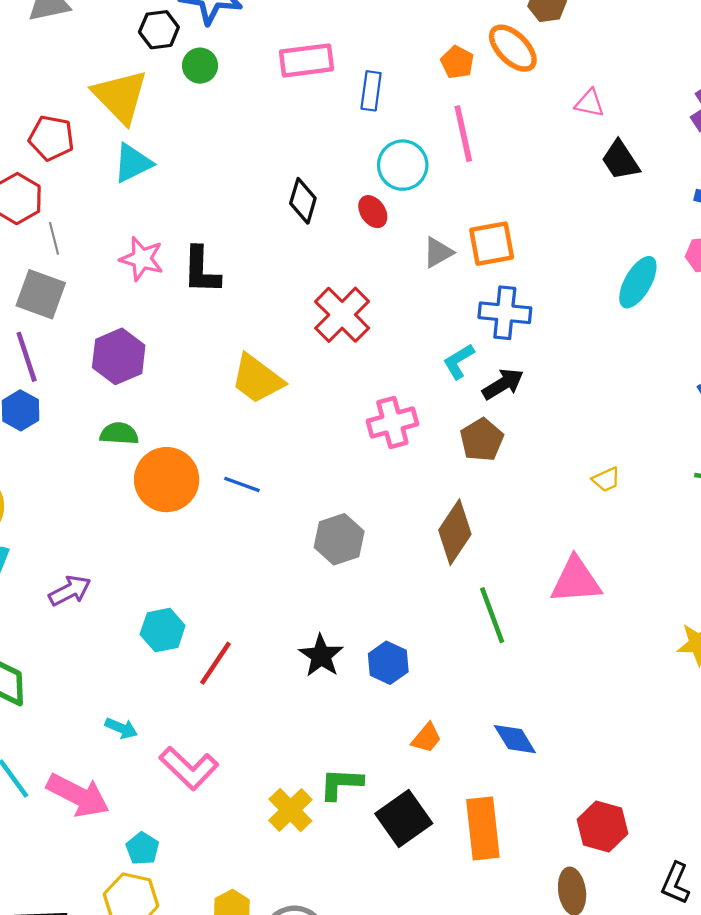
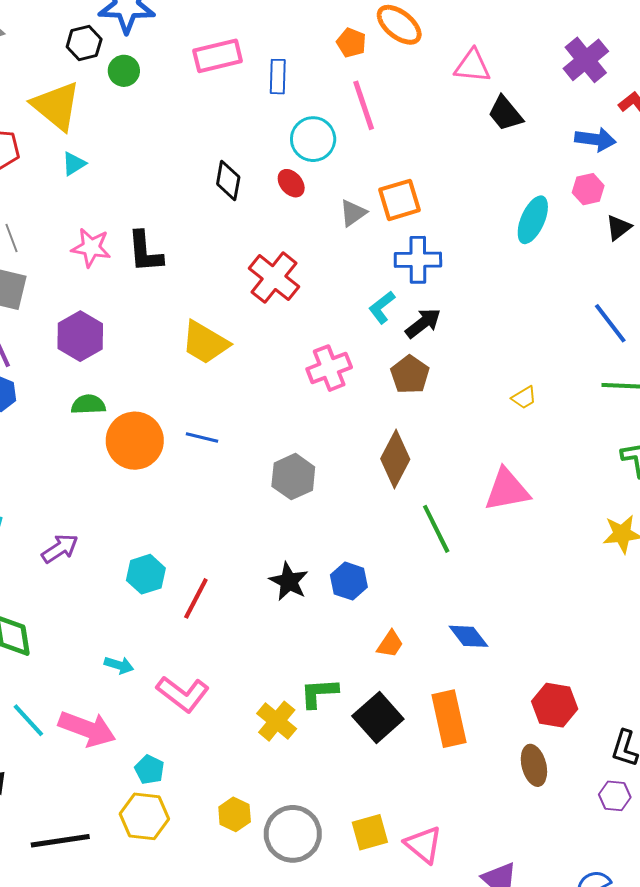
pink triangle: (590, 103) -> (472, 66), size x1.4
cyan triangle: (133, 163) -> (74, 164), size x0.7

